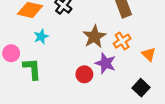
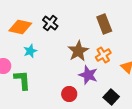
red circle: (84, 74) -> (69, 94), moved
black square: (141, 88) -> (111, 97), moved

